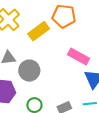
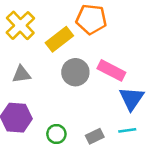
gray circle: (29, 71) -> (75, 72), moved

